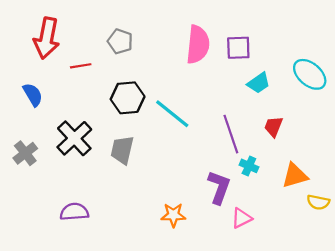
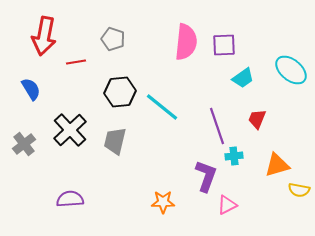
cyan cross: (249, 166) -> (234, 156), turned -30

